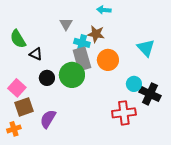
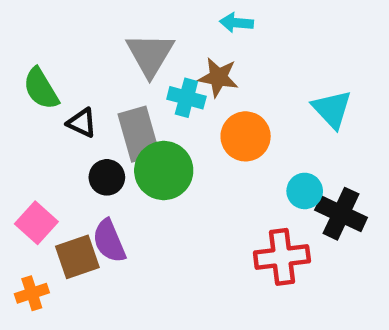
gray triangle: (66, 24) -> (150, 55), size x1.6
gray rectangle: (82, 59) -> (139, 134), moved
pink square: (17, 88) -> (36, 223), moved
brown square: (24, 107) -> (77, 257), moved
purple semicircle: (48, 119) -> (109, 241), moved, turned -54

